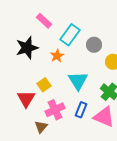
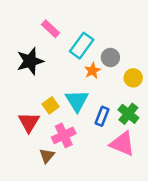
orange star: (57, 56) -> (92, 71), moved
cyan triangle: (78, 81) -> (77, 101), moved
blue rectangle: (81, 110) -> (102, 116), moved

